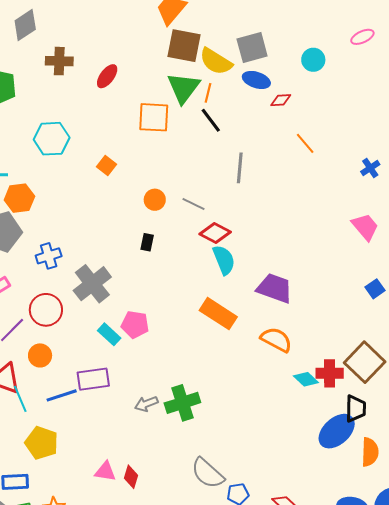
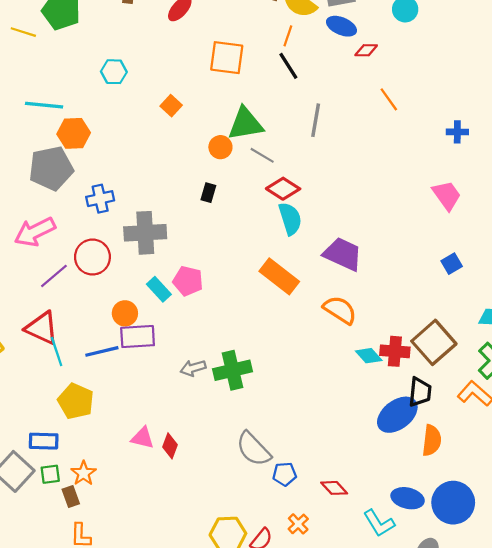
green triangle: (183, 88) -> (245, 124), moved, turned 39
cyan hexagon: (52, 139) -> (114, 72), size x0.7
blue cross: (370, 168) -> (457, 132), turned 30
gray cross: (92, 284) -> (145, 233), turned 30
orange circle: (40, 355) -> (125, 313), moved

